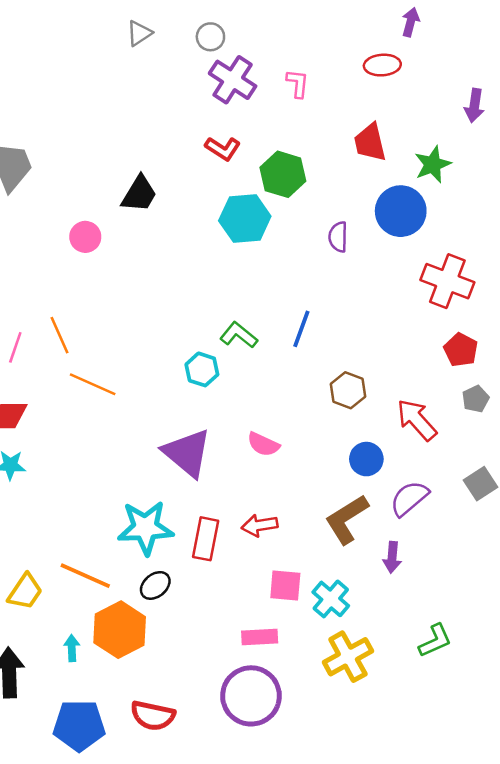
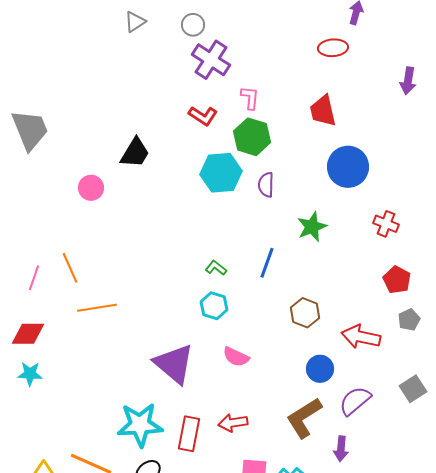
pink L-shape: (298, 83) -> (250, 98), moved
green star: (433, 164) -> (312, 227), moved
purple semicircle: (338, 237) -> (266, 185), moved
red cross: (447, 281) -> (386, 224), size x0.6
green L-shape: (239, 335) -> (216, 268), size x0.7
cyan hexagon: (202, 369) -> (214, 306), moved
orange line: (93, 384) -> (97, 308), turned -33
red arrow: (417, 420) -> (361, 337), turned -36

